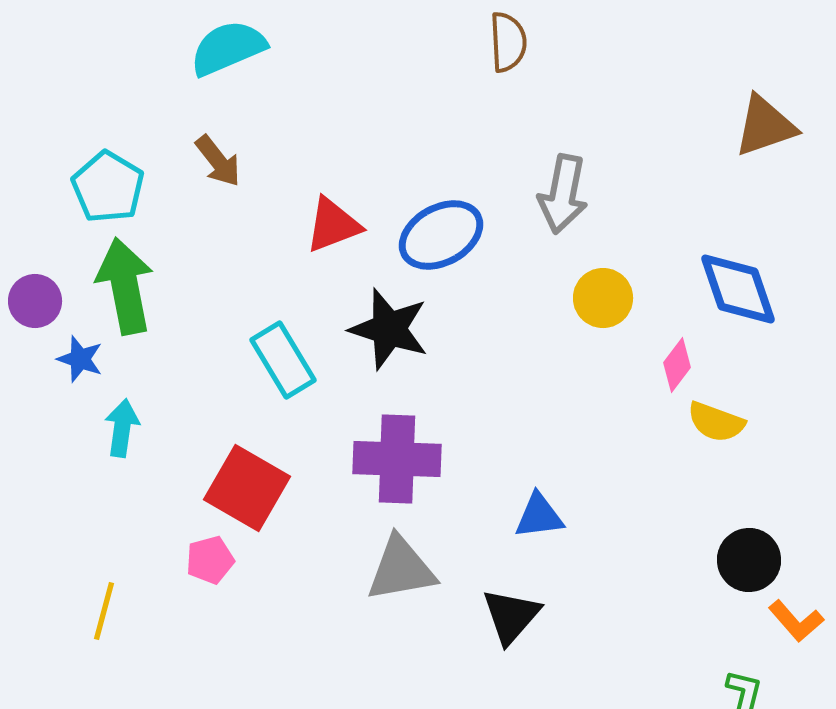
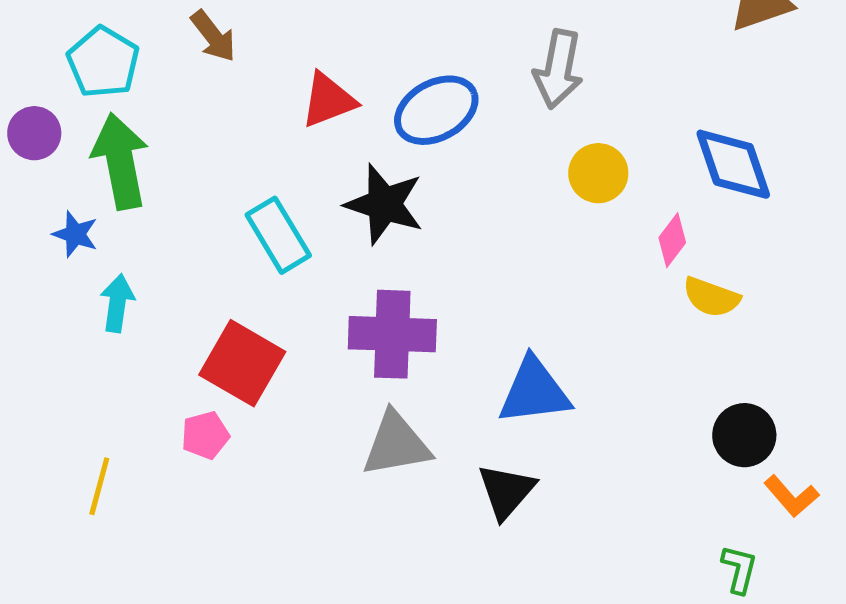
purple circle: (35, 301) -> (34, 133), moved
blue triangle: (539, 516) -> (534, 391), size x1.5

